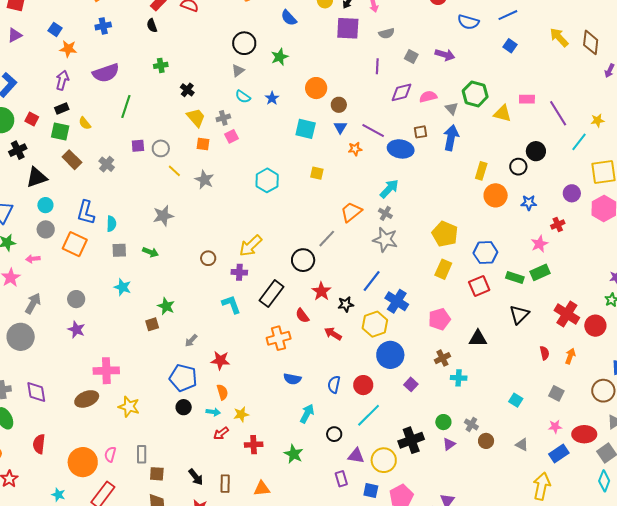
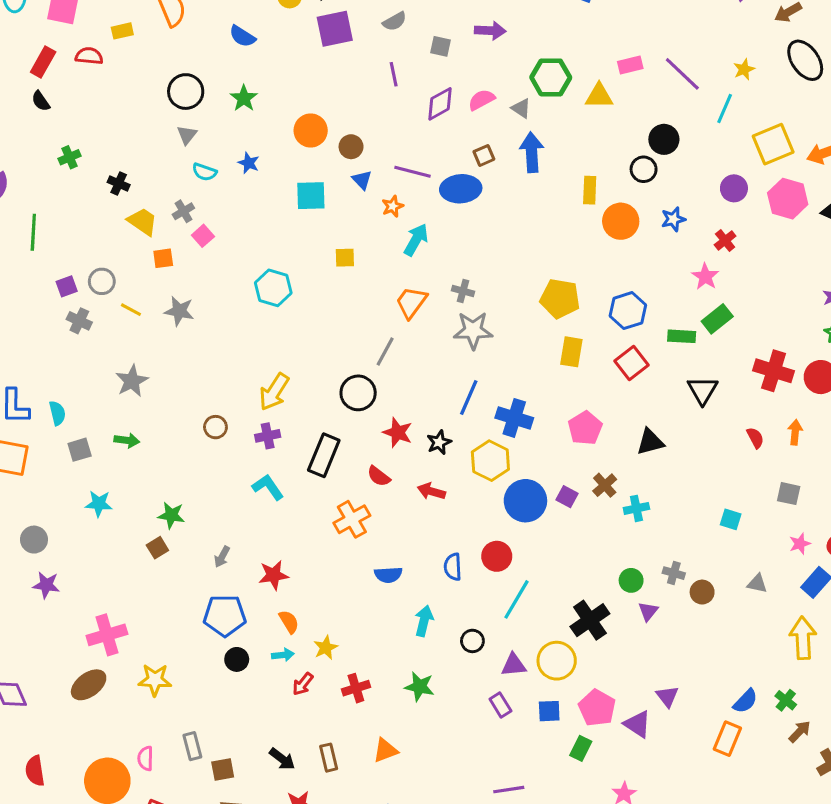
gray cross: (107, 164) -> (79, 321), moved
cyan arrow: (389, 189) -> (416, 240), moved
purple square: (411, 384) -> (567, 497), moved

